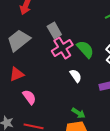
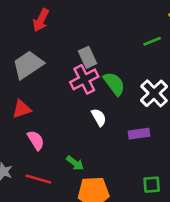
gray rectangle: (54, 30) -> (87, 57), moved
green arrow: (78, 113) -> (75, 163), moved

